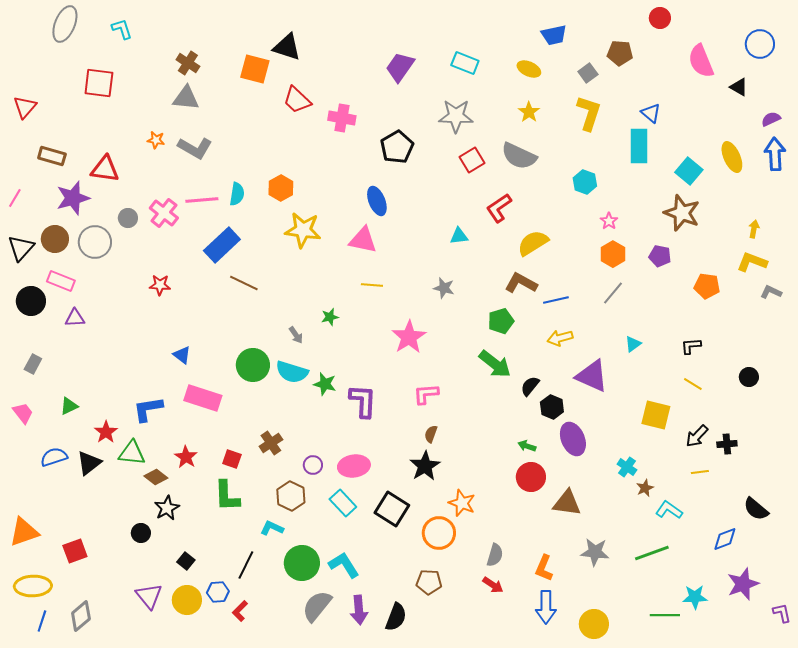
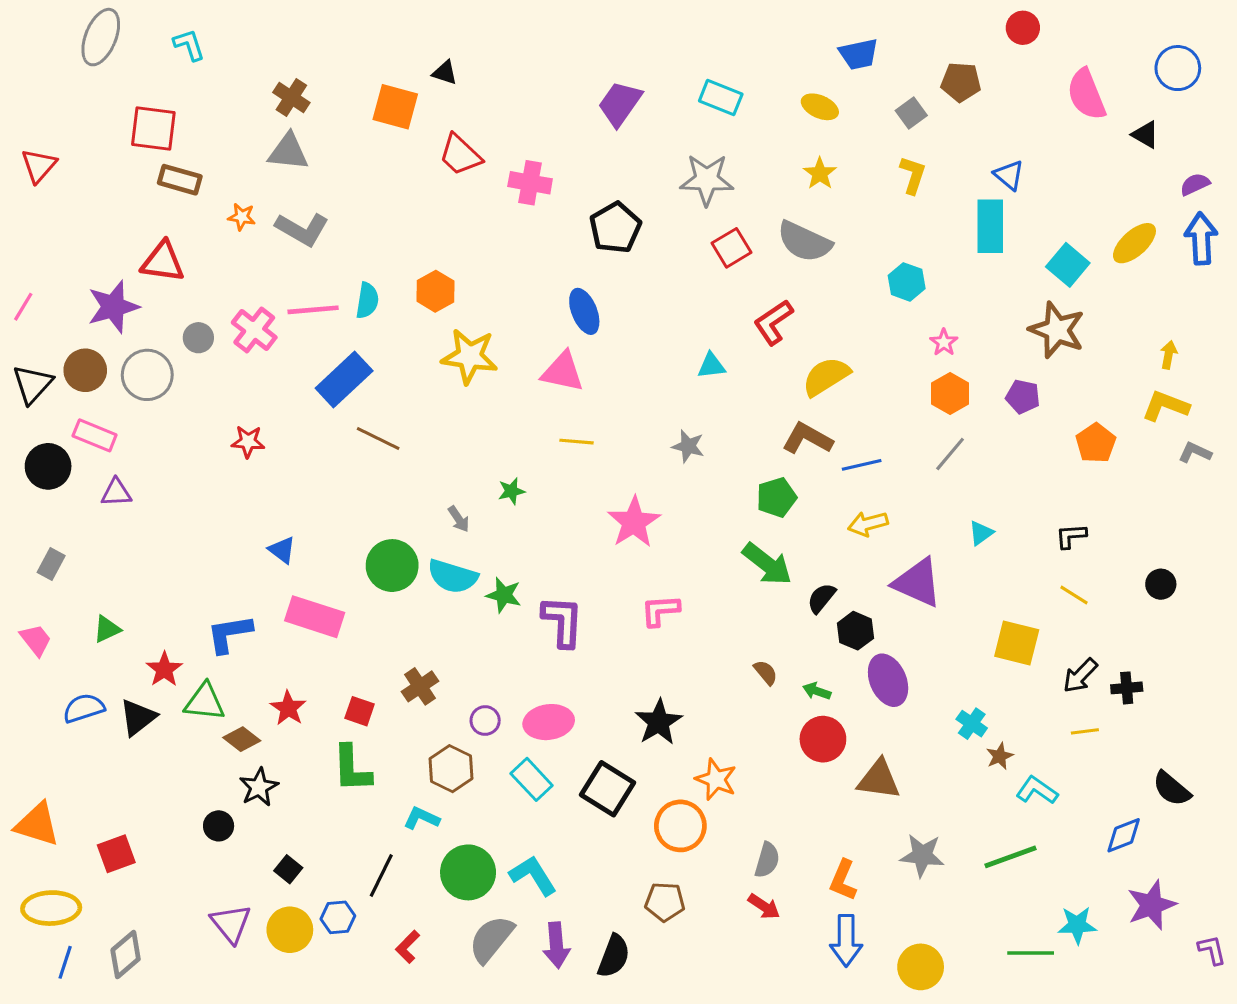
black triangle: (287, 47) -> (445, 73), size x0.6
yellow L-shape: (589, 113) -> (913, 175), size x0.7
brown rectangle: (52, 156) -> (180, 180), moved
yellow ellipse: (732, 157) -> (1134, 243), turned 72
orange pentagon: (707, 286) -> (1096, 443), turned 30
brown semicircle: (431, 434) -> (766, 672), moved, turned 120
orange triangle: (24, 532) -> (37, 824), turned 36
red L-shape: (240, 611) -> (408, 947), moved

